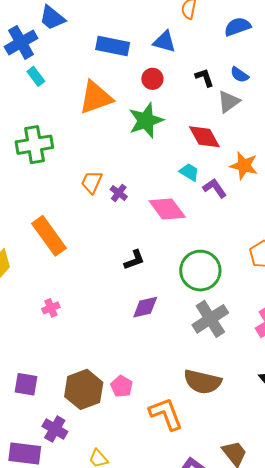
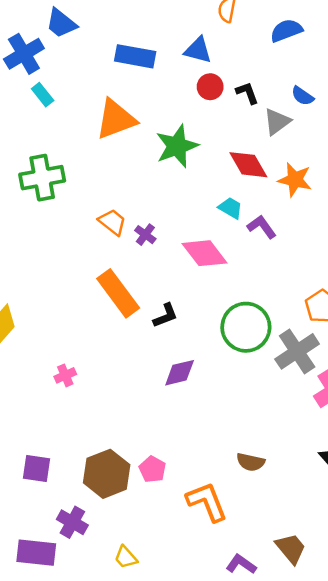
blue semicircle: (239, 75) -> (303, 96), moved
red circle: (152, 79) -> (210, 87), moved
orange star: (244, 166) -> (295, 180), moved
orange trapezoid: (92, 182) -> (112, 222), turned 105
orange rectangle: (49, 236) -> (118, 293), moved
gray cross: (210, 319) -> (297, 351), moved
brown semicircle: (202, 382) -> (251, 462), size x0.6

